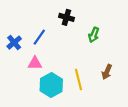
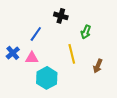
blue cross: (14, 43) -> (13, 53), moved
yellow line: (78, 80) -> (72, 54), moved

